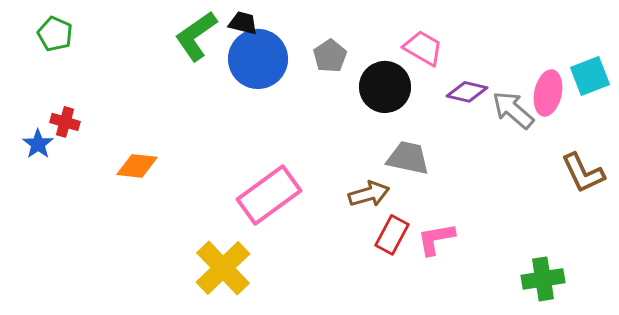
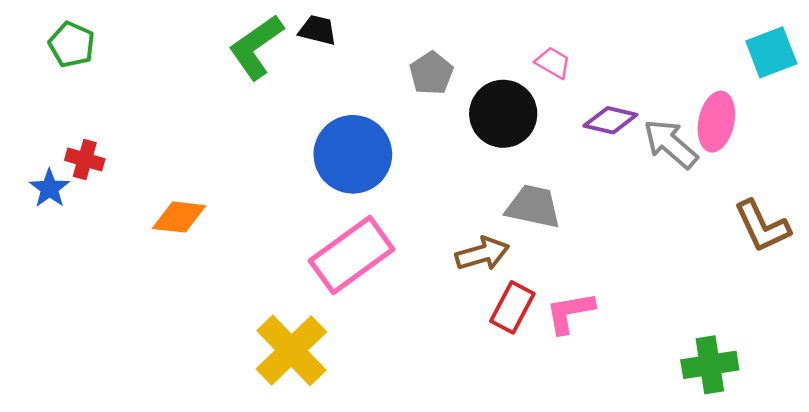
pink trapezoid: (423, 48) -> (553, 63), size x0.7
blue circle: (258, 59) -> (353, 154), moved
cyan square: (590, 76) -> (771, 52), moved

